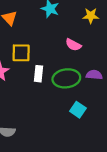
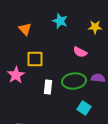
white rectangle: (39, 74) -> (48, 87), moved

